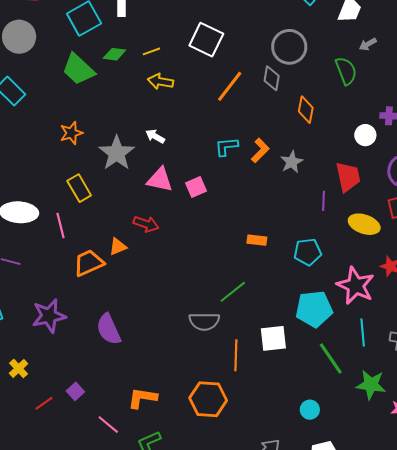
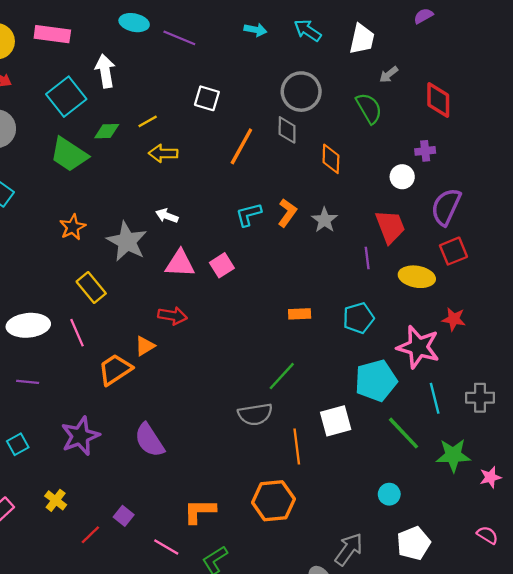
white square: (206, 40) -> (207, 98), size x0.7

